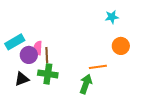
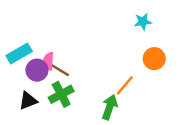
brown line: (47, 55) -> (60, 70), turned -56
orange line: (98, 67) -> (125, 85), turned -42
green cross: (48, 74) -> (61, 94), turned -36

